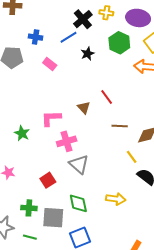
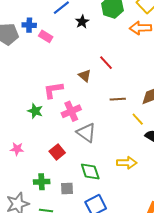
blue cross: (36, 37) -> (29, 25), moved
brown line: (120, 126) -> (118, 99), moved
green star: (22, 133) -> (35, 111), moved
gray square: (53, 218) -> (67, 189), size x0.6

